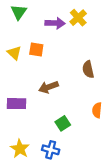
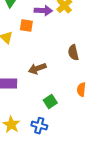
orange square: (36, 50) -> (26, 26), moved

